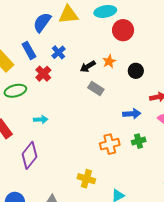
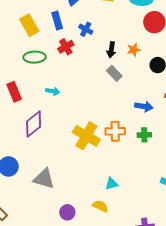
blue cross: (58, 52) -> (86, 29), turned -32
black arrow: (88, 66) -> (111, 50), turned -63
yellow cross: (86, 179) -> (86, 136), moved, size x1.5

